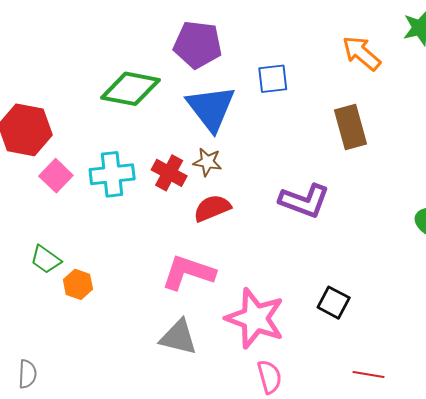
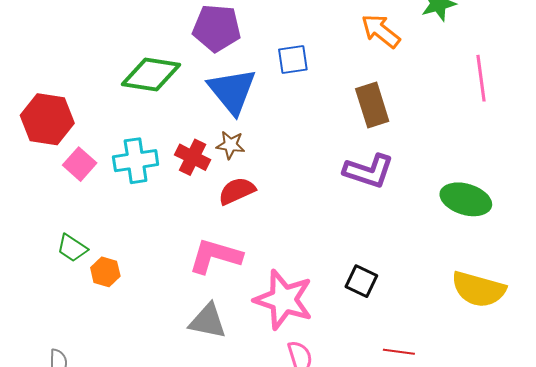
purple L-shape: (304, 201) -> (369, 171), moved

